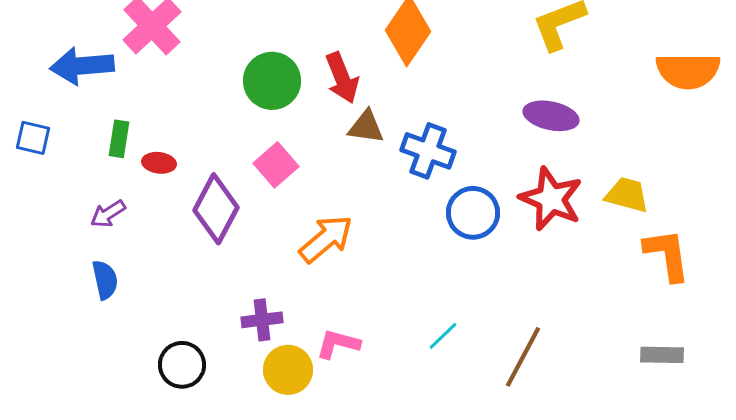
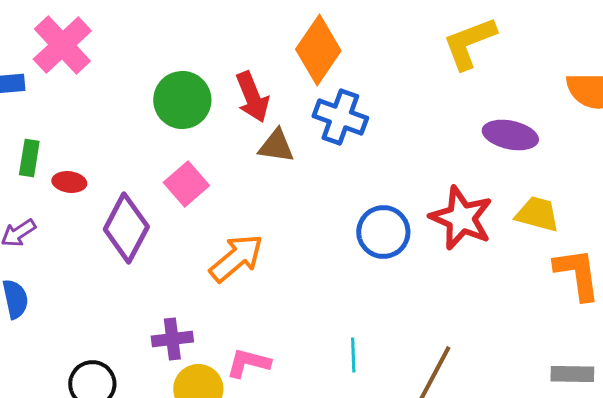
purple ellipse: (551, 116) -> (510, 135), moved
blue cross: (428, 151) -> (340, 117), moved
cyan line: (443, 336) -> (353, 355), turned -48

